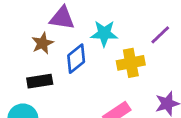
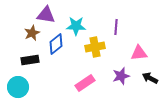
purple line: (160, 35) -> (116, 27), turned -42

